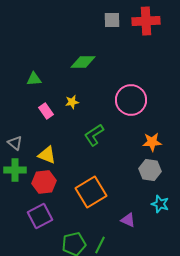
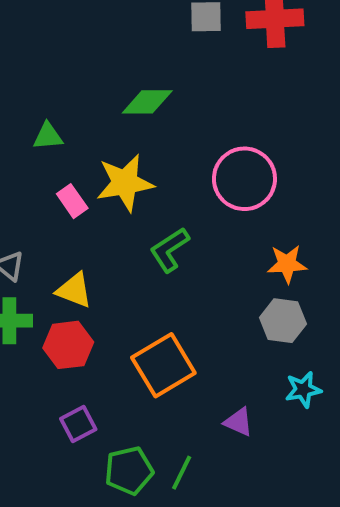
yellow star: (72, 102) -> (125, 183), size x2.0
cyan star: (160, 204) -> (303, 390), turned -30
purple square: (40, 216) -> (78, 424), moved, size x0.7

